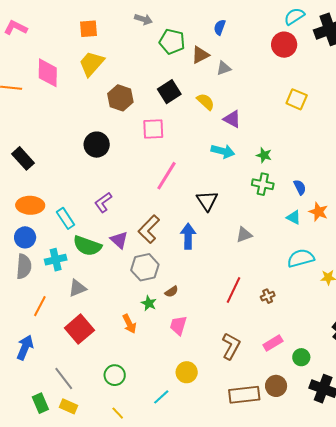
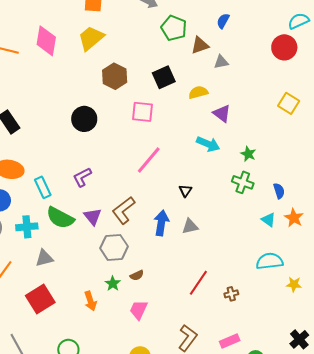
yellow semicircle: (206, 102) -> (198, 92), turned -66
black triangle: (207, 201) -> (185, 191), size x0.6
gray triangle: (244, 235) -> (190, 226), moved

